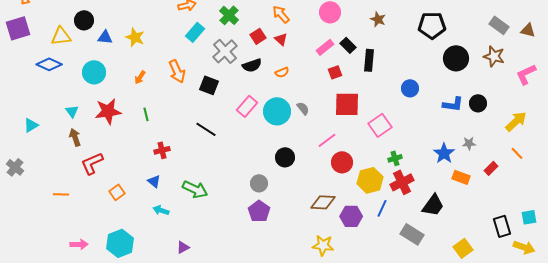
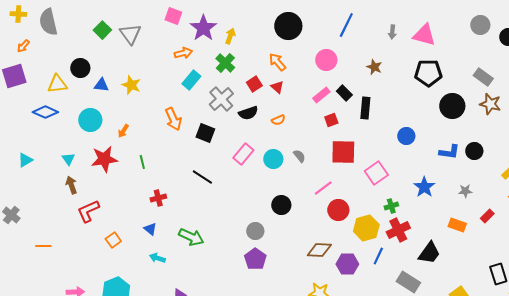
gray rectangle: (499, 25) -> (483, 77), moved
orange arrow: (140, 77) -> (123, 131), moved
cyan circle: (277, 111) -> (273, 159), size x0.7
cyan triangle: (31, 125) -> (25, 160), moved
blue star: (444, 153) -> (424, 187), moved
orange line: (61, 194) -> (43, 246), moved

